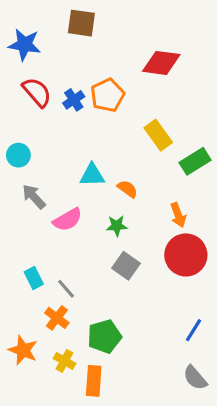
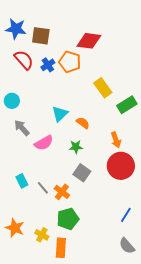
brown square: (81, 23) -> (41, 36), moved
red diamond: (161, 63) -> (89, 41), moved
orange pentagon: (108, 95) -> (70, 62), turned -30
cyan triangle: (92, 175) -> (60, 114), turned -42
orange cross: (57, 318) -> (62, 192), moved

